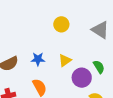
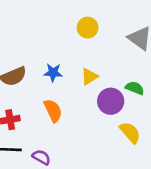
green semicircle: (99, 67) -> (135, 88), turned -40

